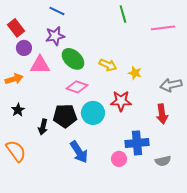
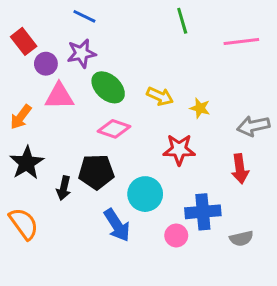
purple circle: (24, 48) -> (46, 64), moved
orange arrow: (14, 79) -> (21, 117), turned 144
black star: (18, 110) -> (27, 163), size x1.6
cyan circle: (93, 113) -> (145, 194), moved

